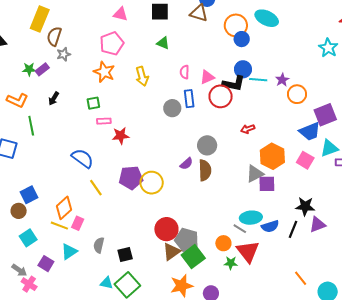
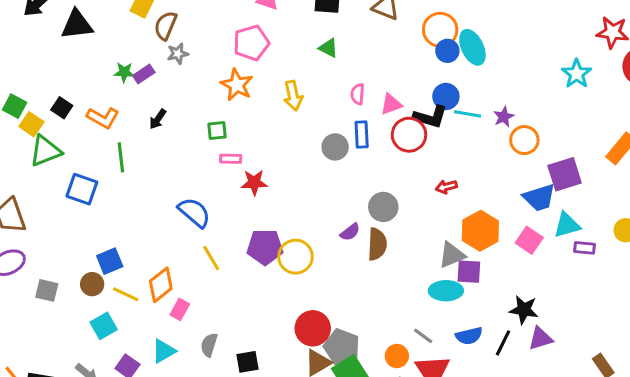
cyan ellipse: (267, 18) -> (472, 47), moved, turned 35
cyan ellipse: (251, 218) -> (446, 291), moved
yellow line: (59, 226) -> (126, 294), moved

